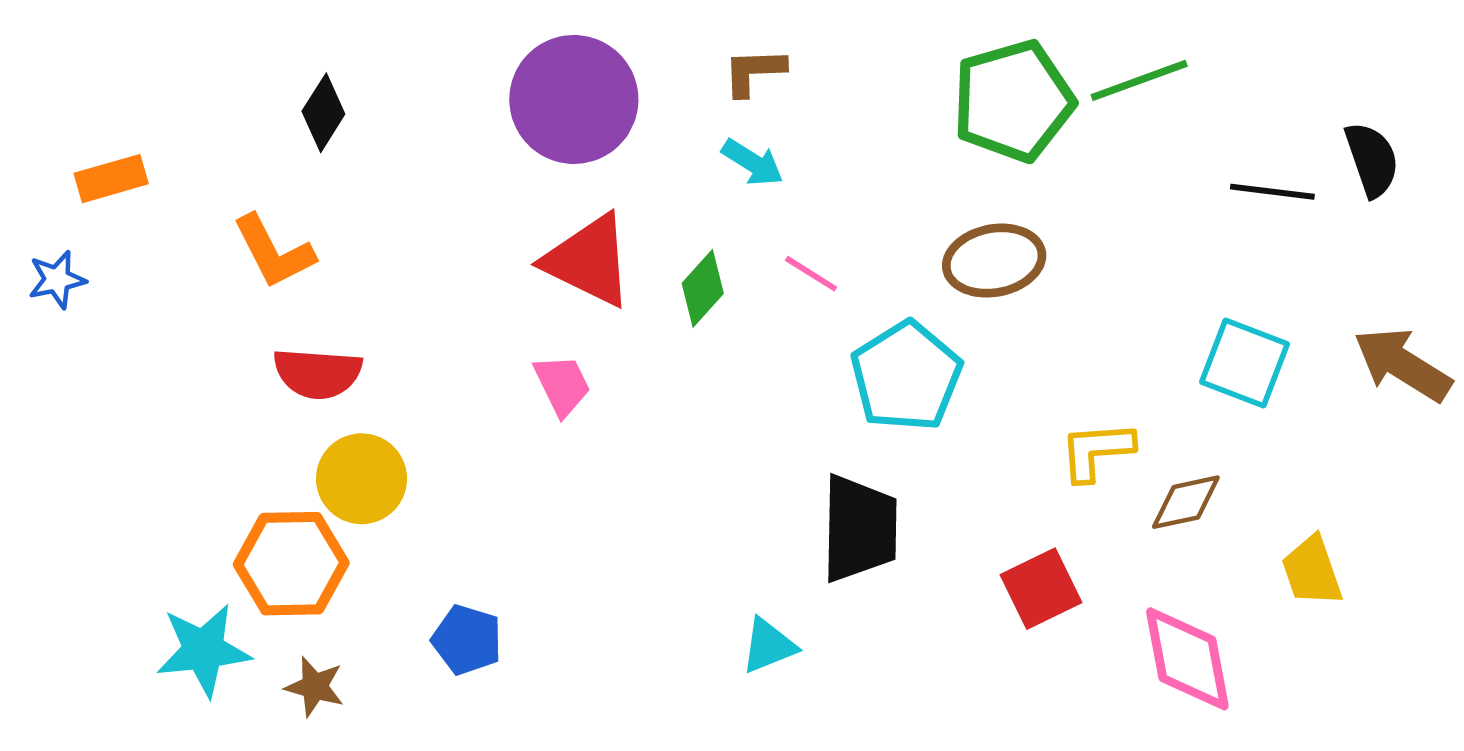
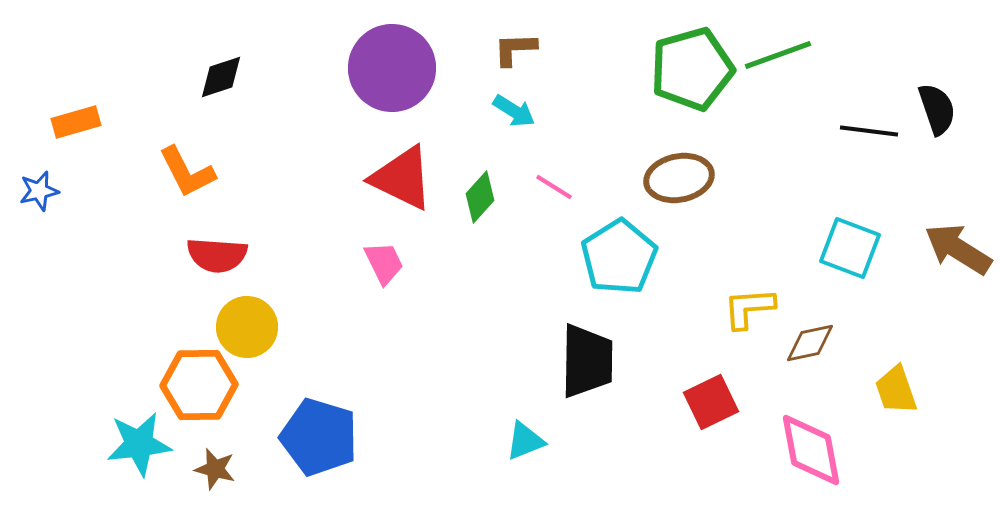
black diamond: (323, 113) -> (221, 77), turned 39
blue pentagon: (467, 640) -> (319, 437), size x1.6

